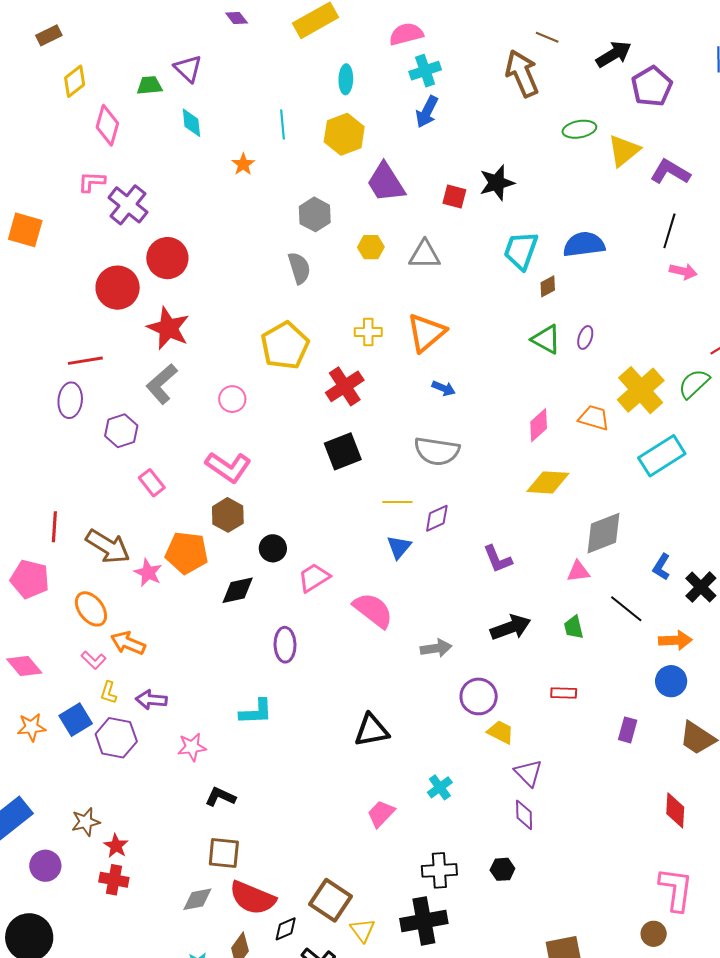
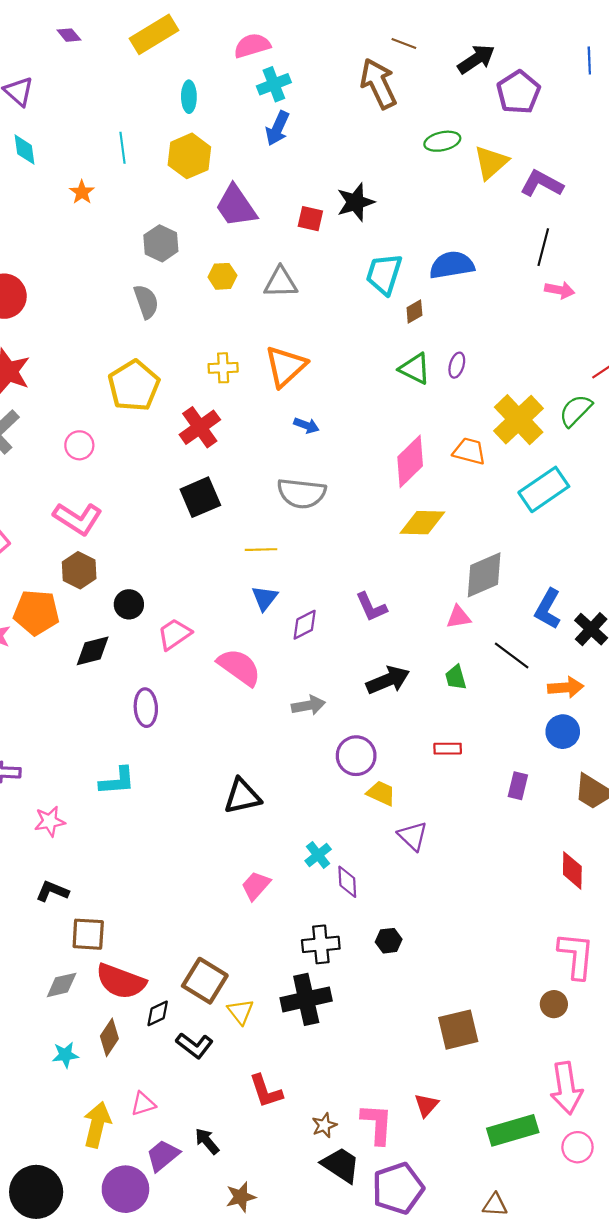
pink diamond: (539, 425) -> (410, 461), size x1.4
purple diamond: (437, 518) -> (305, 625), moved
blue L-shape: (661, 567) -> (548, 609), size x1.4
black L-shape: (220, 797) -> (52, 891), moved
purple diamond: (524, 815) -> (347, 882), moved

